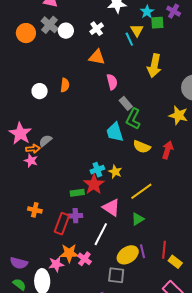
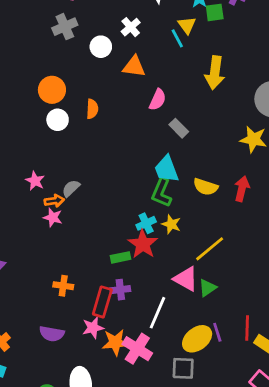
gray cross: (50, 25) -> (65, 27), turned 30
white circle: (66, 31) -> (101, 47), moved
orange circle: (26, 33) -> (52, 90), moved
pink semicircle: (112, 82) -> (158, 100), turned 42
green L-shape: (133, 119) -> (162, 193), moved
pink star: (20, 133) -> (35, 181), size x0.6
pink triangle: (111, 208) -> (186, 279), moved
pink cross: (84, 259) -> (137, 349), size x1.5
purple semicircle: (19, 263) -> (52, 334), moved
pink star: (56, 264) -> (93, 328), moved

